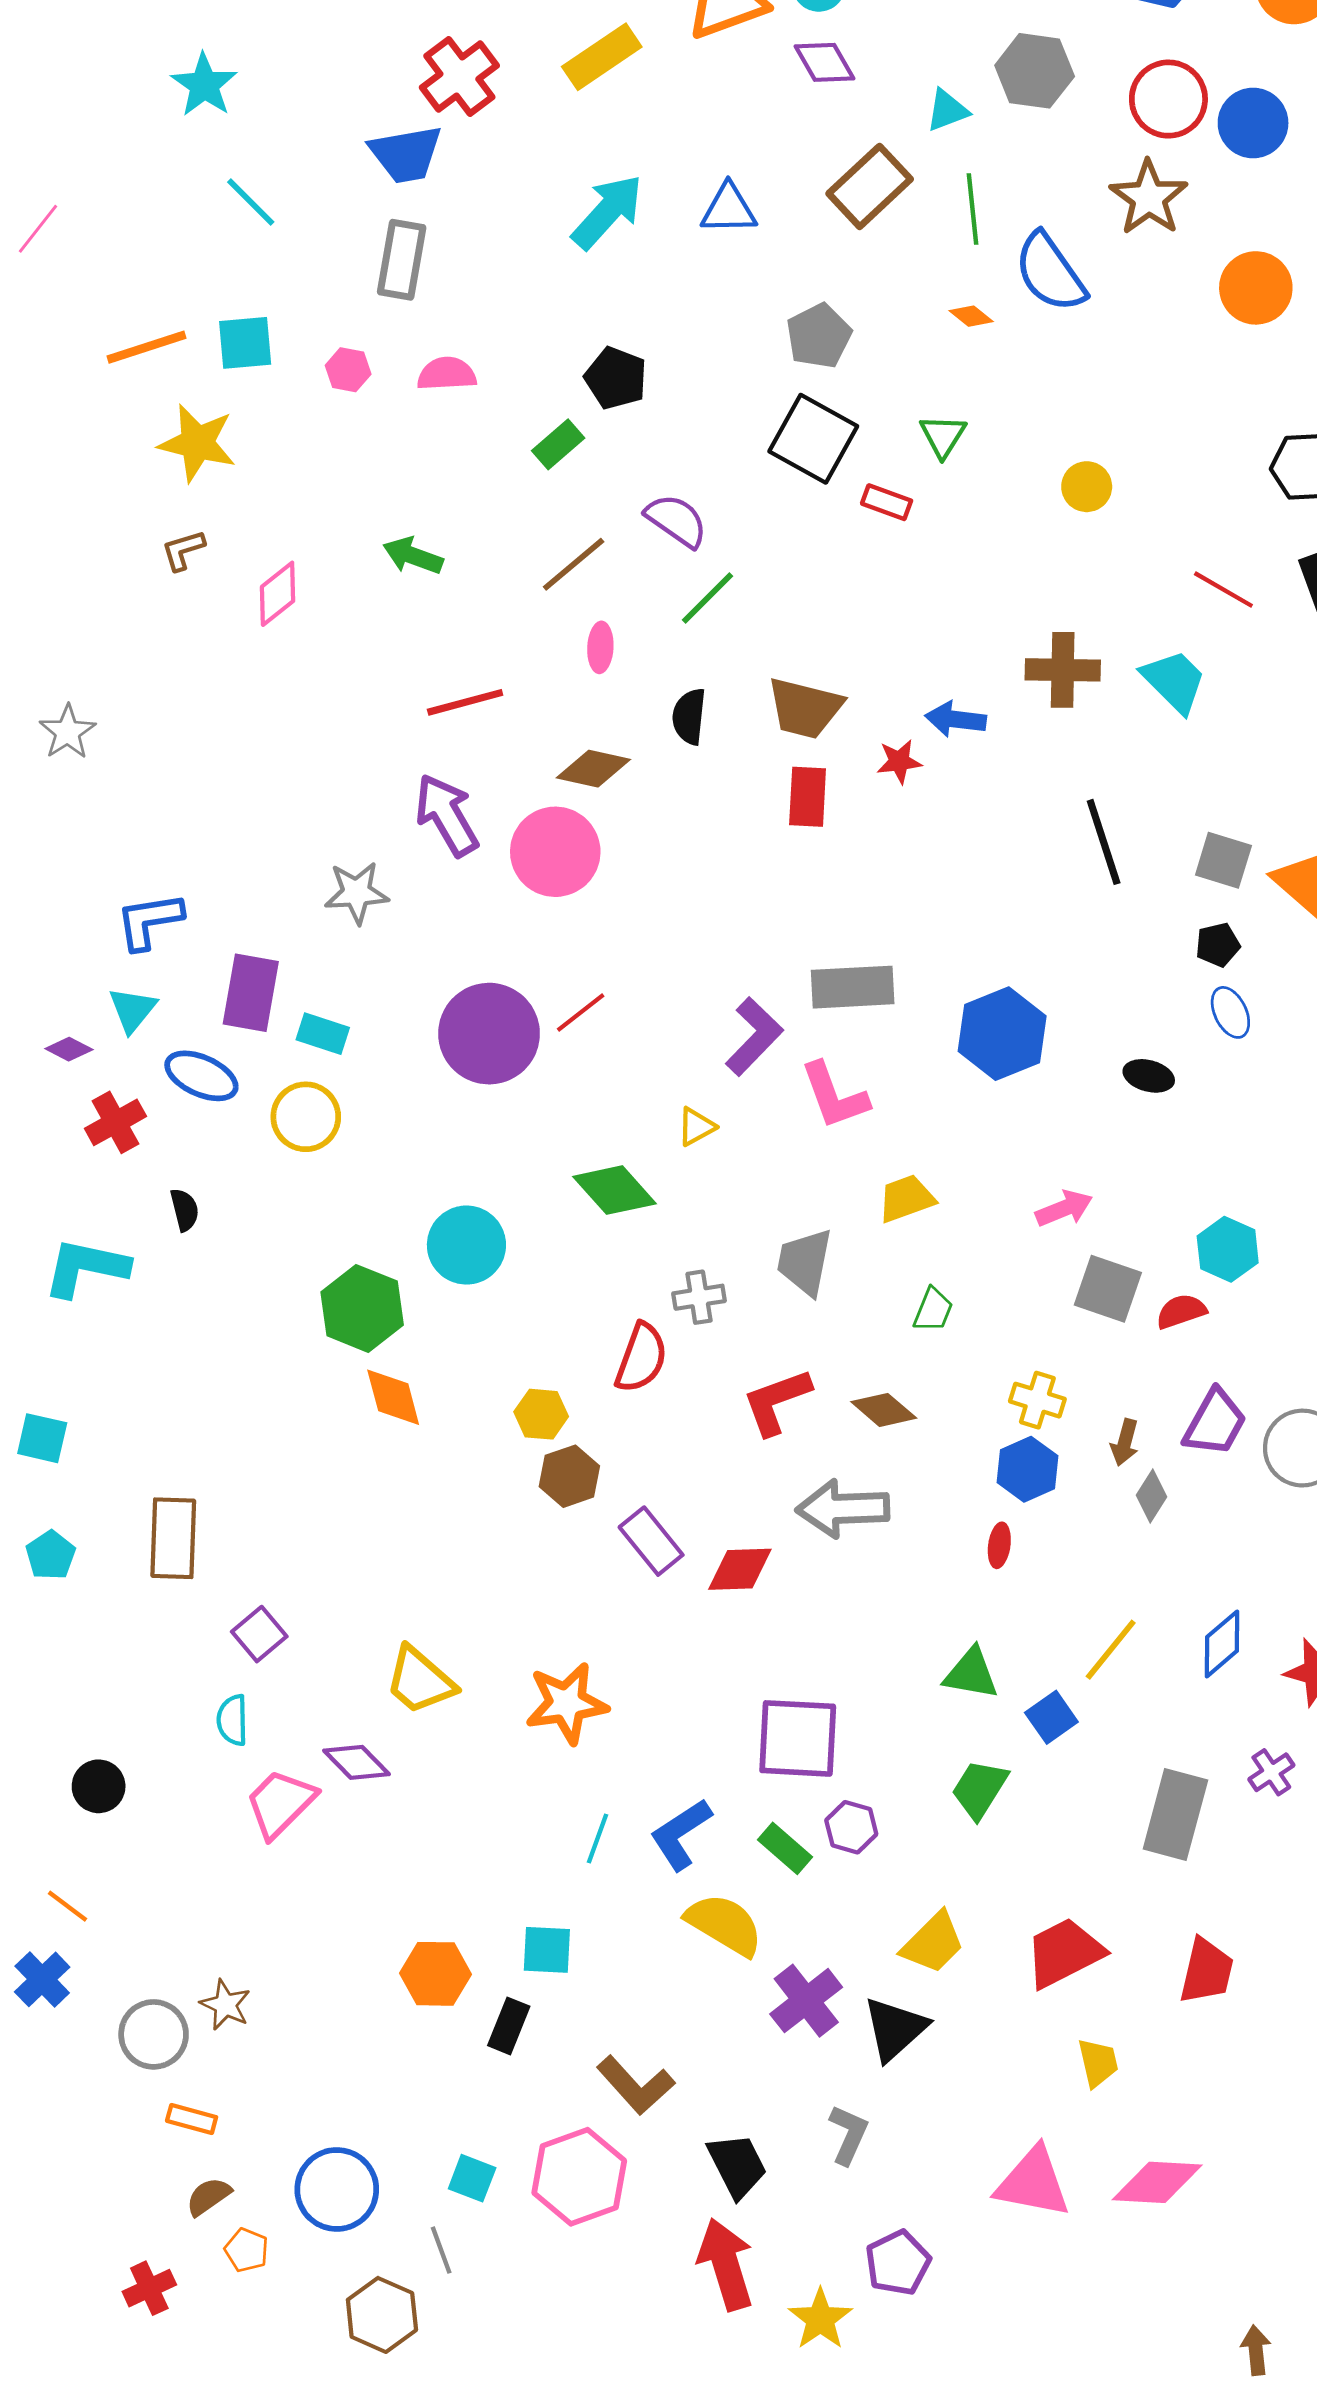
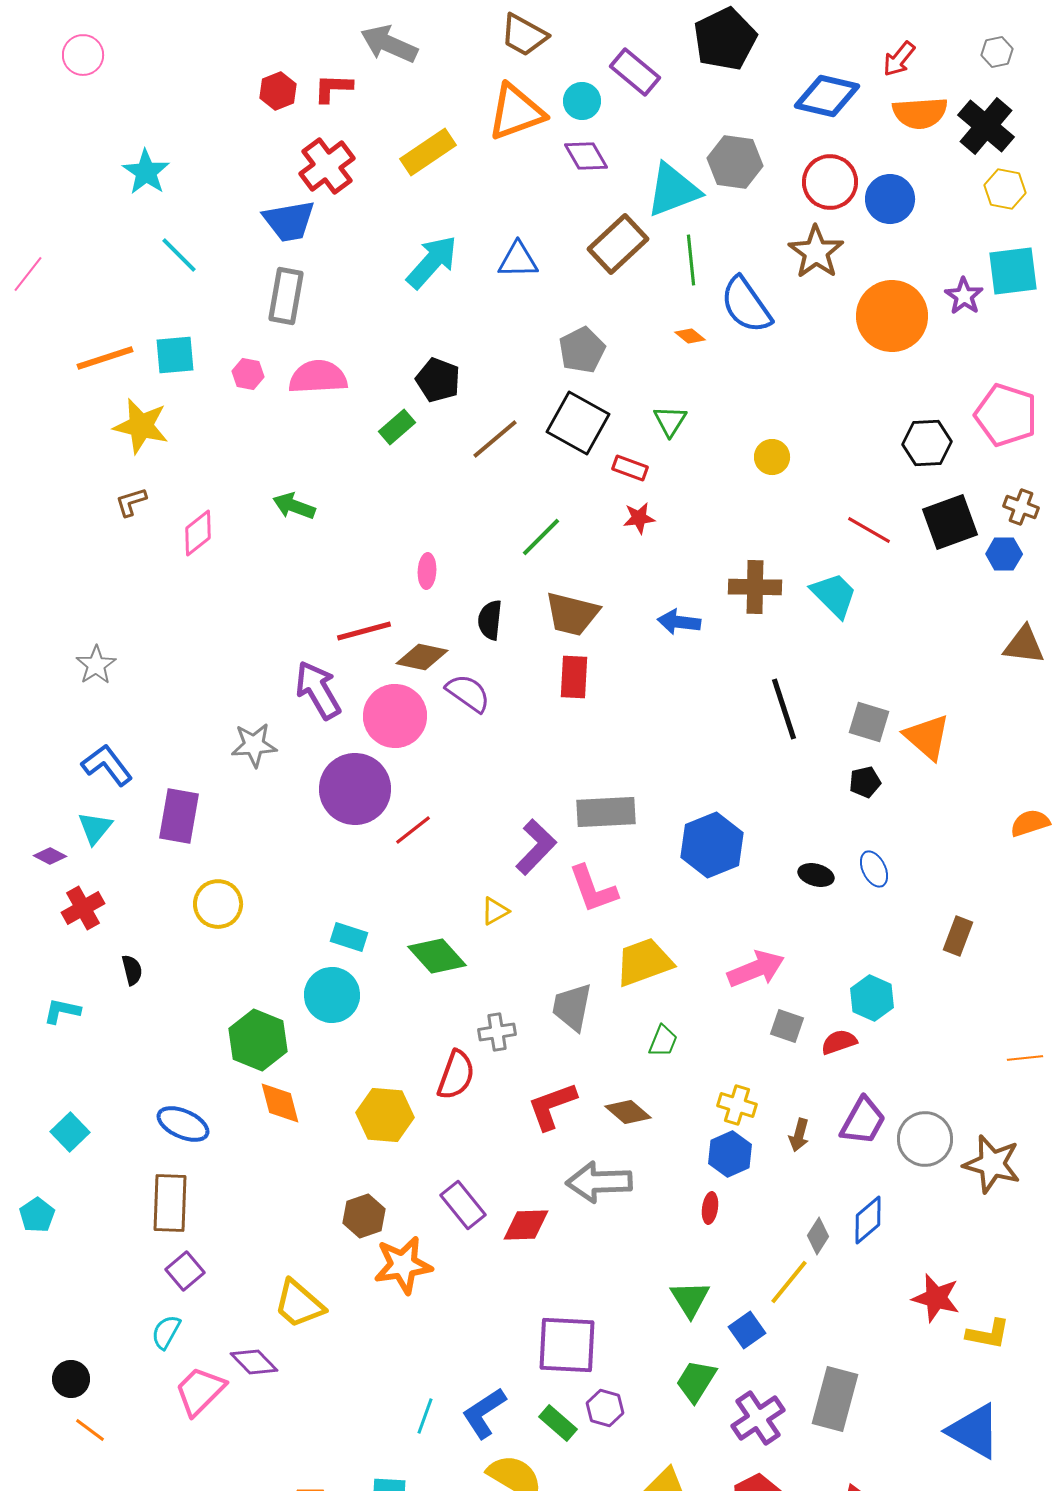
cyan triangle: (947, 110) -> (673, 190), size x1.8
orange circle: (1256, 288) -> (892, 316), size x1.4
pink semicircle: (447, 374) -> (318, 377), size x1.4
purple semicircle: (676, 521) -> (468, 693), moved
brown line: (574, 564) -> (495, 439), moved
green line: (707, 598) -> (541, 537), moved
red line: (465, 702) -> (364, 631), moved
gray star: (68, 732) -> (96, 665), moved
red star: (899, 762) -> (639, 518), moved
blue L-shape: (149, 921) -> (107, 765), turned 62
blue ellipse: (1230, 1012) -> (874, 869), moved
cyan rectangle: (323, 1034) -> (349, 937), moved
purple circle: (489, 1034) -> (355, 789), moved
blue ellipse: (201, 1076) -> (183, 1124), moved
yellow trapezoid: (906, 1199) -> (644, 962), size x1.4
pink arrow: (1064, 1208) -> (756, 969), size x1.4
cyan L-shape: (86, 1268) -> (62, 1011), size x0.6
gray square: (1108, 1289) -> (787, 1026), size x0.7
yellow hexagon: (541, 1414) -> (385, 1115), size x1.5
cyan square: (42, 1438) -> (70, 1132), moved, turned 33
brown hexagon: (569, 1476) -> (364, 1216), moved
gray diamond: (1152, 1496) -> (818, 1236), moved
brown rectangle: (173, 1538) -> (170, 1203), moved
blue diamond: (1222, 1644) -> (868, 1220), moved
green triangle: (971, 1674) -> (690, 1299), turned 48
orange star: (567, 1703) -> (403, 1265), moved
cyan semicircle: (232, 1720) -> (166, 1332), turned 30
purple cross: (1271, 1772) -> (758, 1418), moved, size x1.6
orange line: (68, 1906) -> (90, 1430), moved

